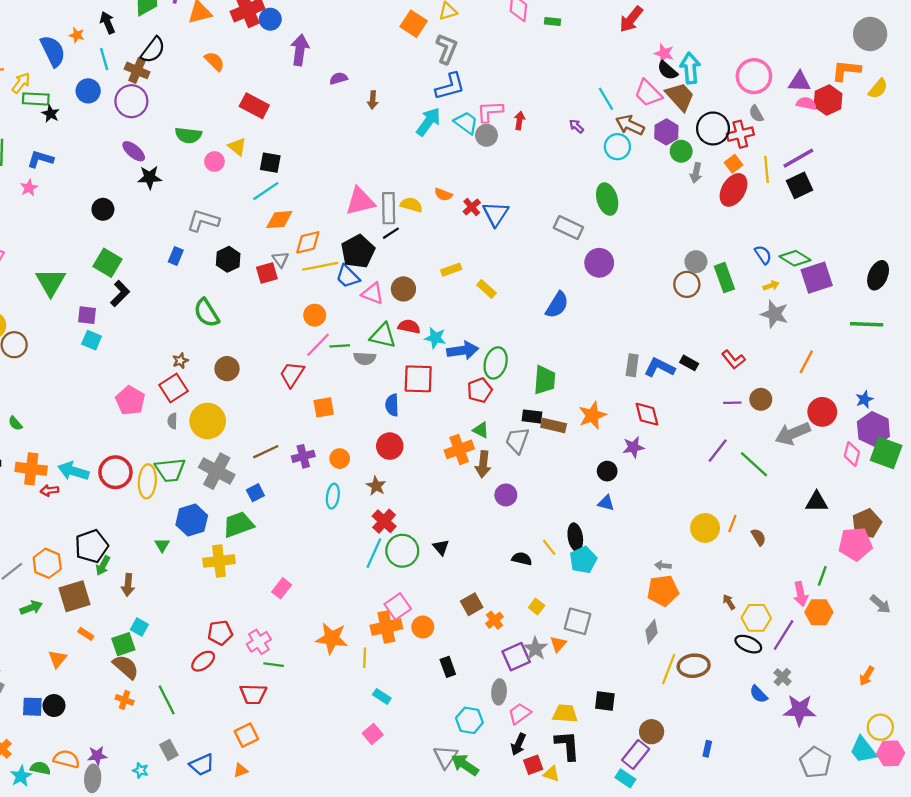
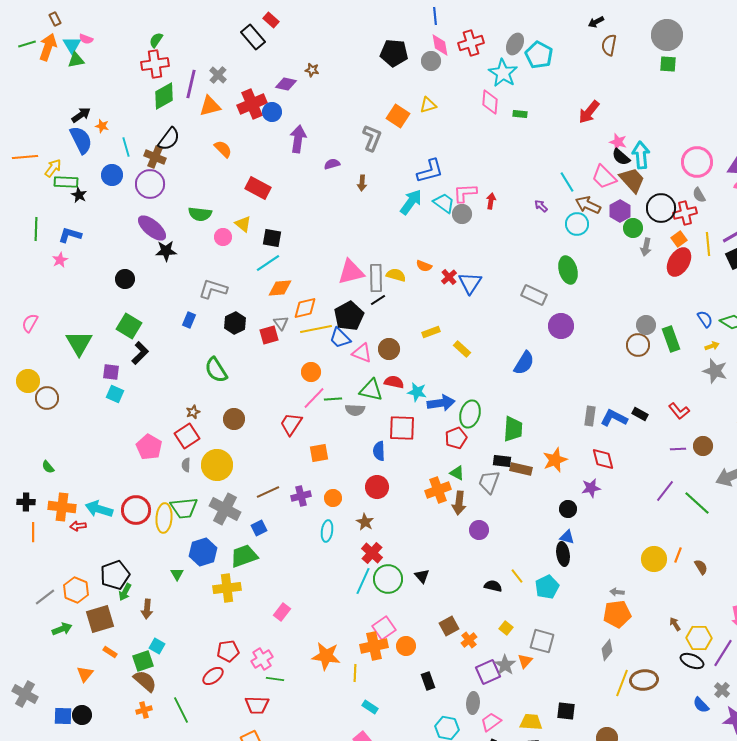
black arrow: (107, 23) -> (81, 115), moved, turned 78
gray L-shape: (447, 49) -> (372, 138), moved
purple ellipse: (134, 151) -> (152, 228), size x1.4
black ellipse: (575, 537) -> (563, 554), moved
orange cross: (125, 700) -> (144, 710), turned -35

